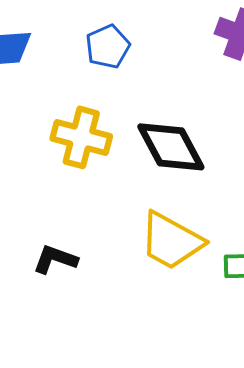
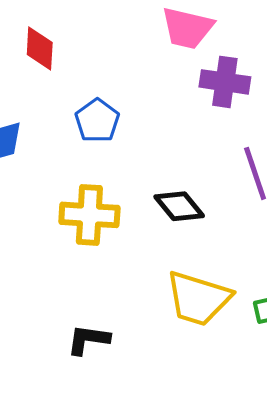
black diamond: (171, 147) -> (179, 206), size x0.7

